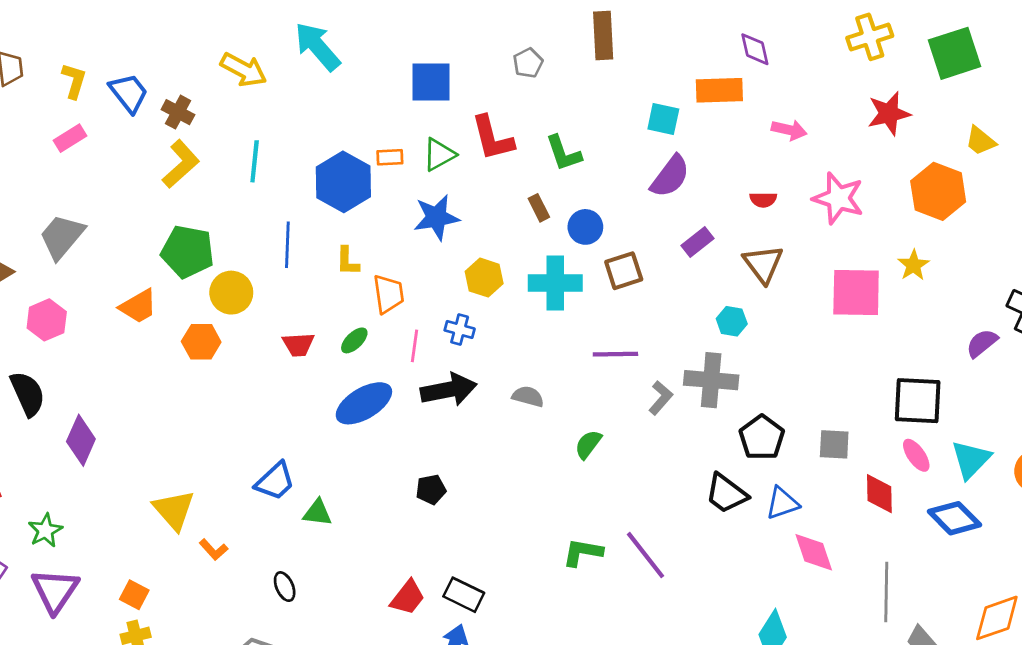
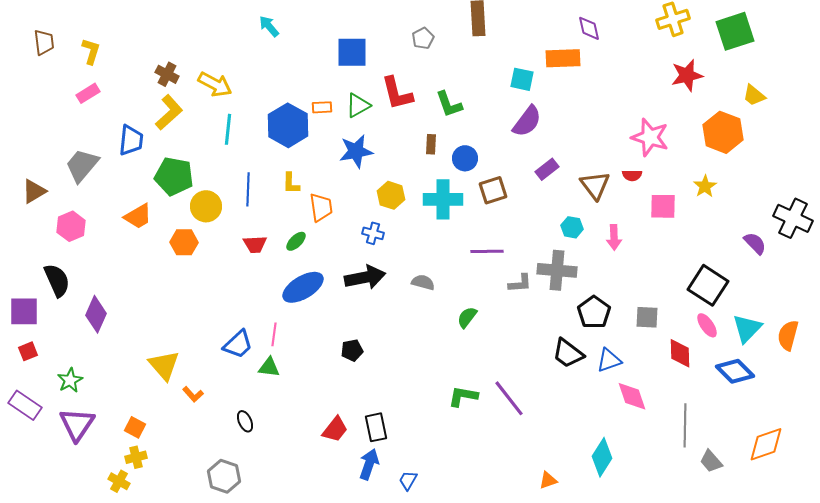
cyan arrow: (317, 46) -> (269, 26), size x0.6
yellow arrow: (244, 70) -> (215, 84), moved
blue trapezoid: (129, 93) -> (131, 140), moved, turned 44
pink arrow: (789, 130) -> (614, 237), moved, turned 75
cyan line: (255, 161) -> (228, 129), moved
red semicircle: (763, 200) -> (632, 175), moved
brown rectangle: (539, 208) -> (431, 144), turned 30
blue line: (287, 245) -> (248, 189), moved
pink square: (856, 293) -> (663, 206), size x0.7
purple semicircle: (982, 343) -> (755, 243), turned 85
pink line: (414, 346) -> (274, 334), moved
gray L-shape: (661, 398) -> (520, 283), turned 45
black square: (918, 401) -> (708, 285), turned 30
black rectangle: (464, 595) -> (376, 427), turned 52

